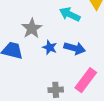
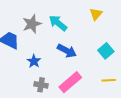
cyan arrow: (70, 14) -> (58, 23), moved
blue star: (50, 47) -> (34, 61), moved

